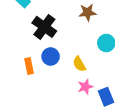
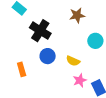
yellow semicircle: (79, 64) -> (73, 61), turned -32
orange rectangle: (29, 66) -> (22, 69), moved

